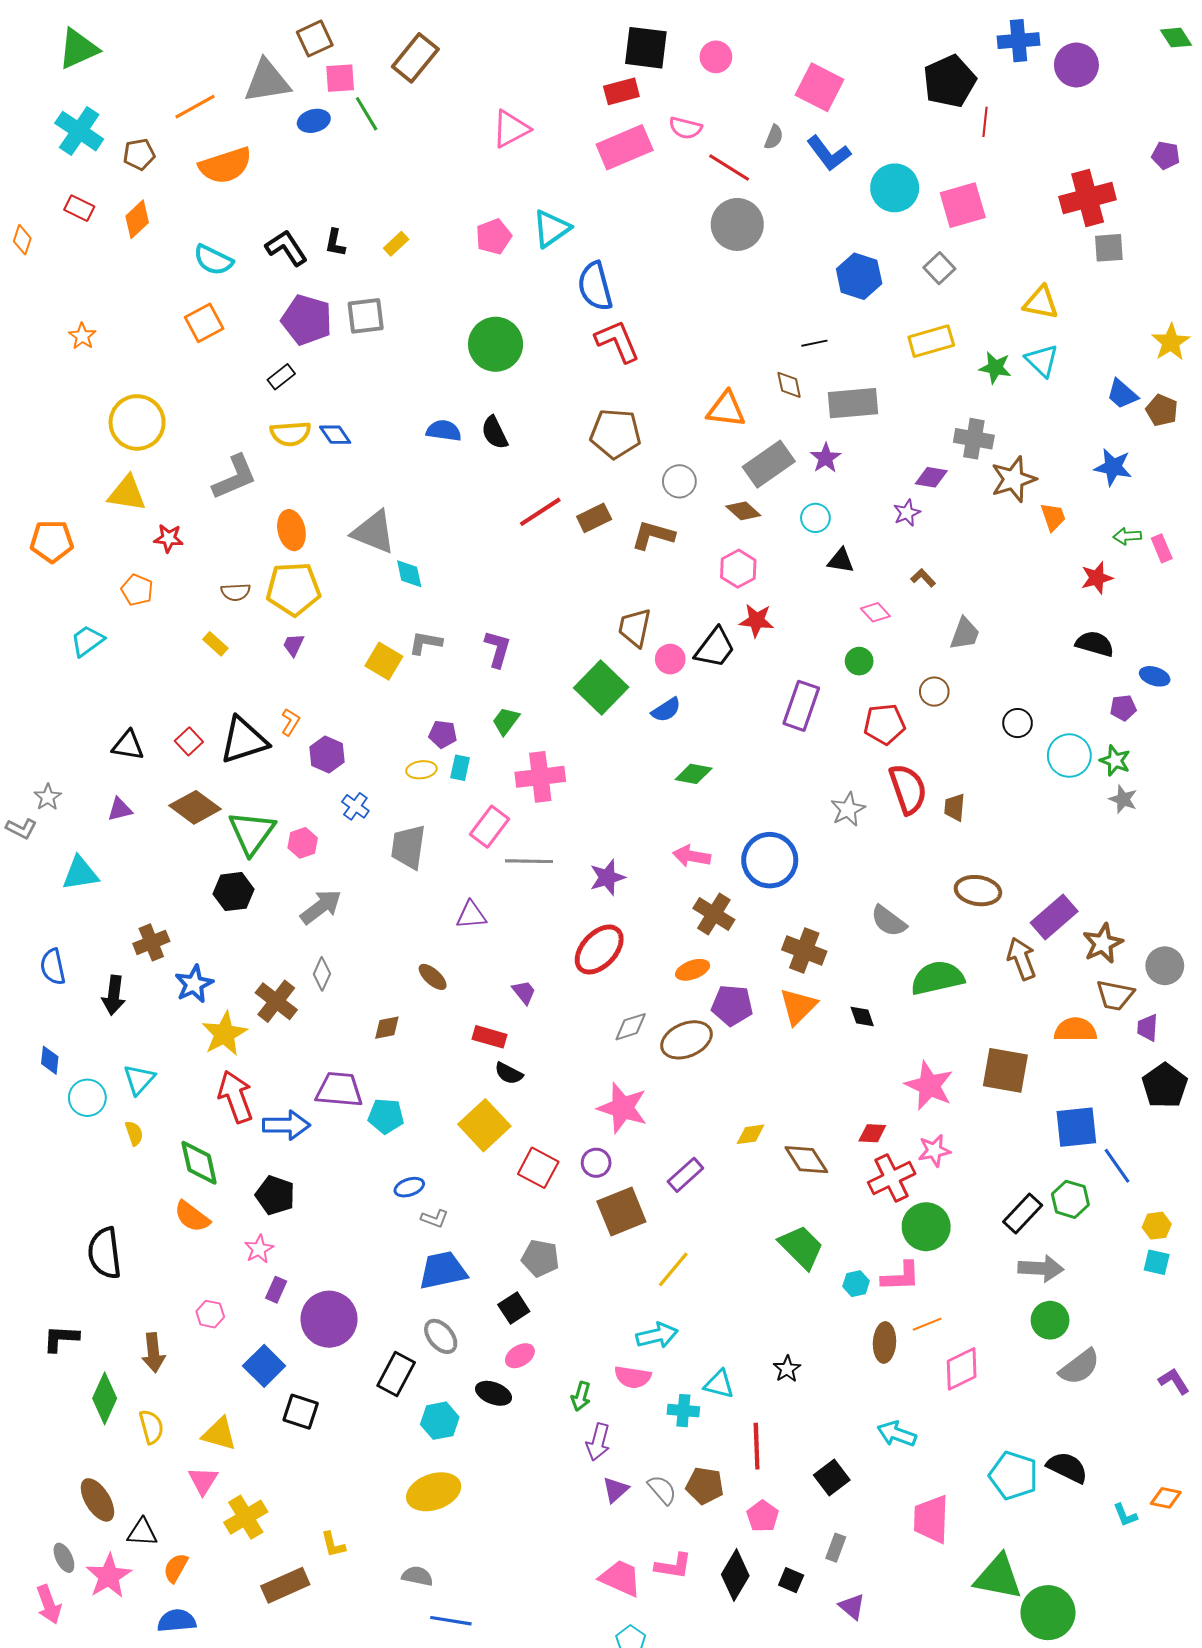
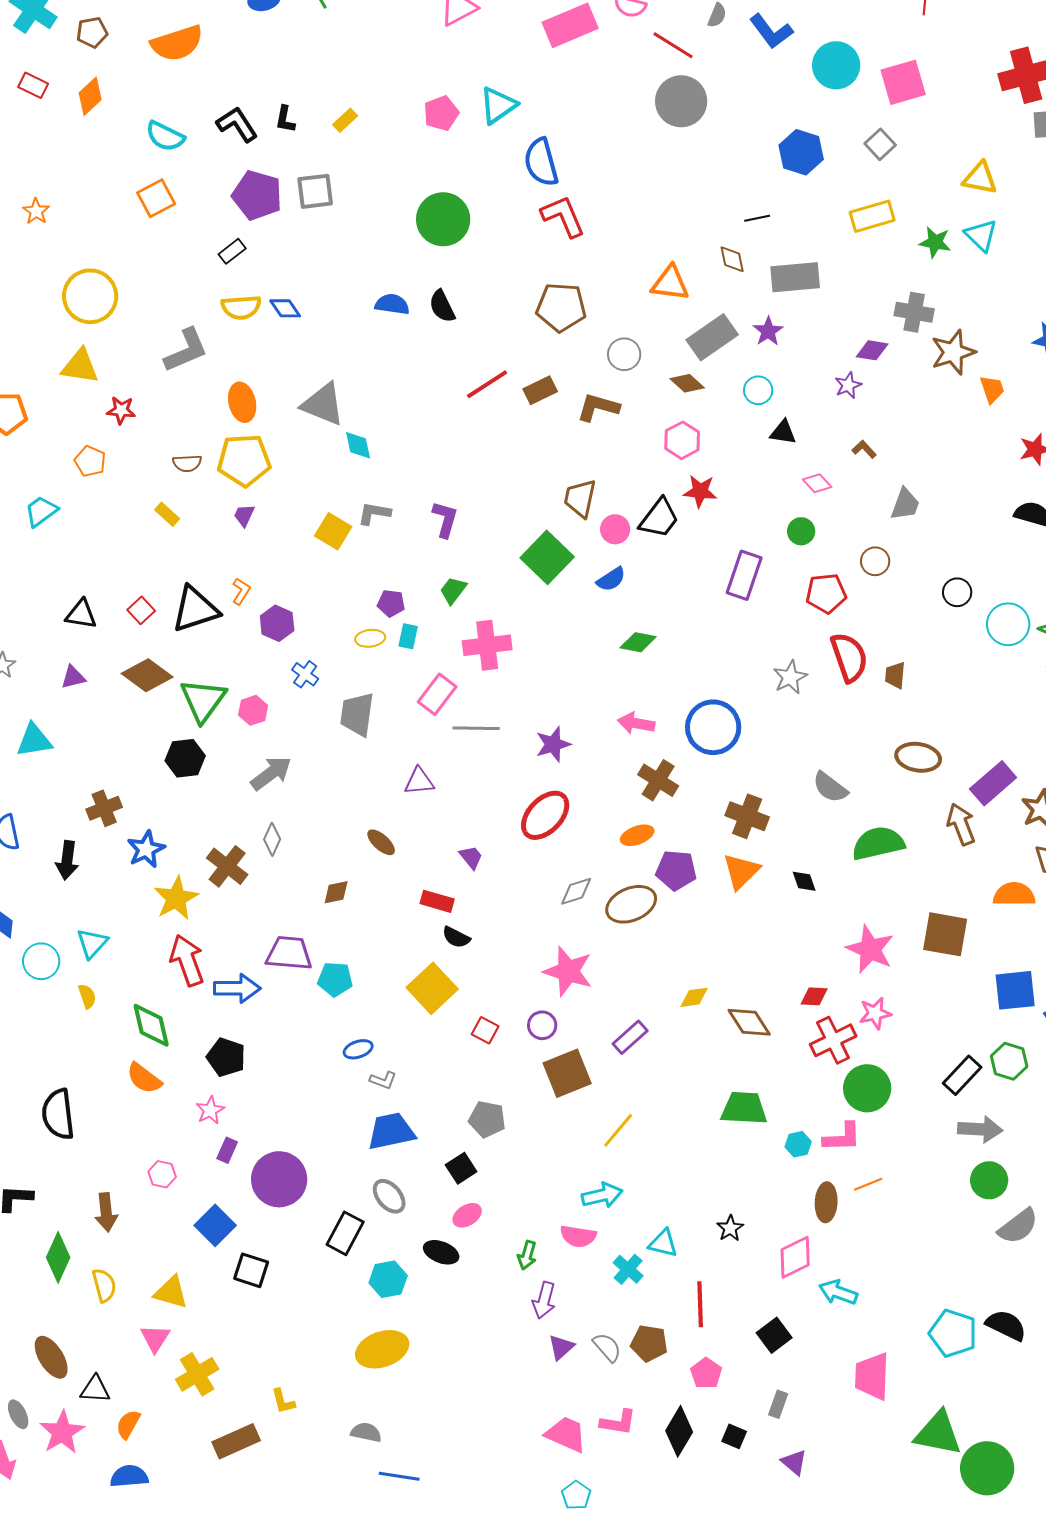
red square: (538, 1168) -> (485, 1030), size x0.7
green trapezoid: (801, 1247) -> (744, 1108), turned -42
pink diamond: (962, 1369) -> (795, 1257), moved
cyan cross: (683, 1411) -> (628, 1269), turned 36

